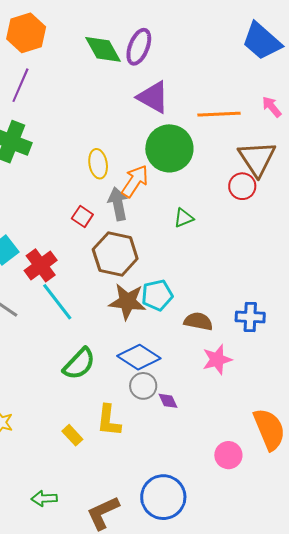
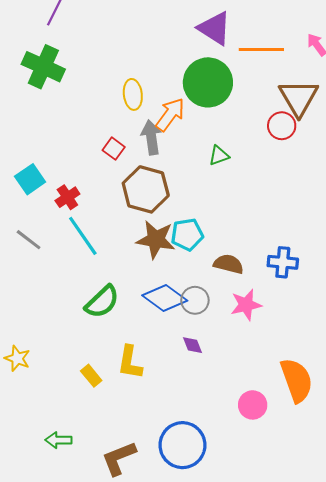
purple triangle: (153, 97) -> (215, 28), moved
red cross: (41, 265) -> (67, 197), size x0.7
gray circle: (143, 386) -> (195, 300), moved

